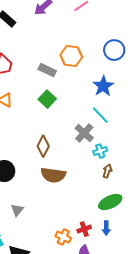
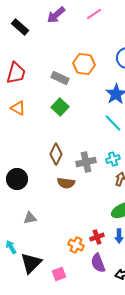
gray cross: (84, 133) -> (86, 162), moved, turned 36
brown semicircle: (53, 175) -> (66, 183), size x0.7
gray triangle: (17, 210) -> (30, 218), turned 40

